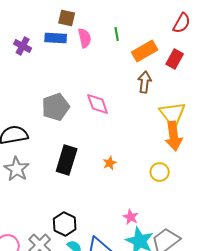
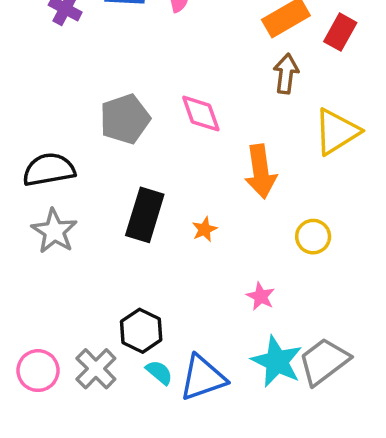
yellow triangle: (173, 114) -> (337, 132), turned 36
orange arrow: (174, 136) -> (261, 171), moved
orange star: (110, 163) -> (205, 229), moved
pink star: (131, 217) -> (261, 296), moved

